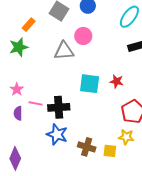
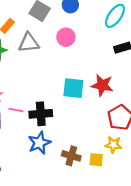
gray triangle: (64, 51) -> (29, 43), moved
red star: (117, 81) -> (102, 85), size x1.5
blue star: (57, 134) -> (39, 143), turned 30

